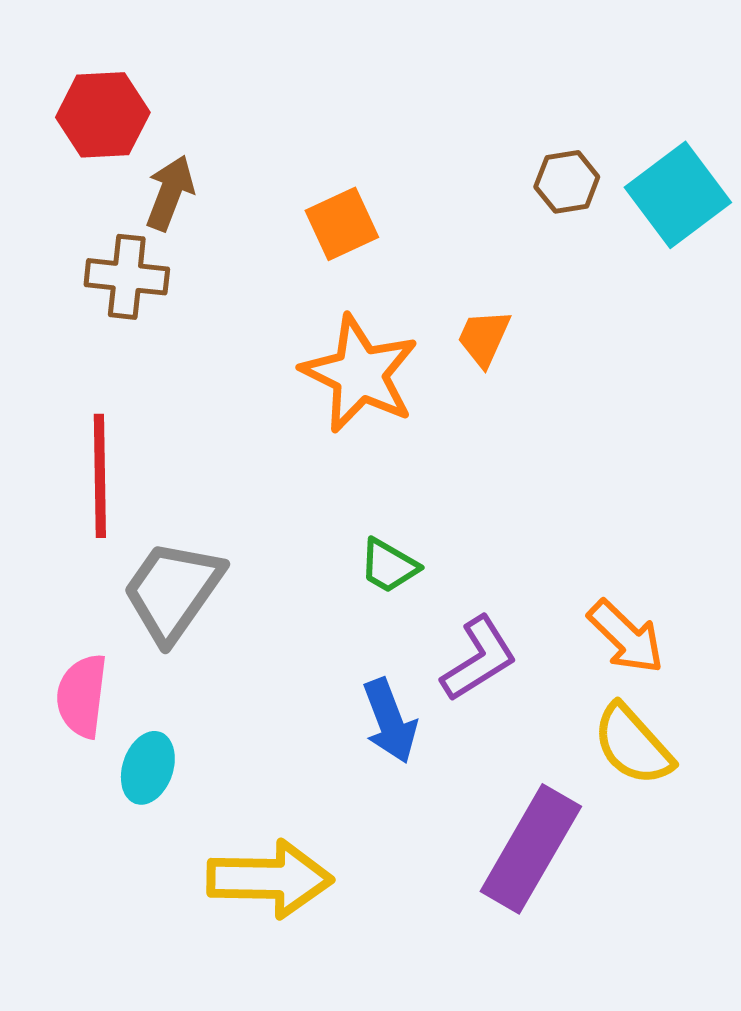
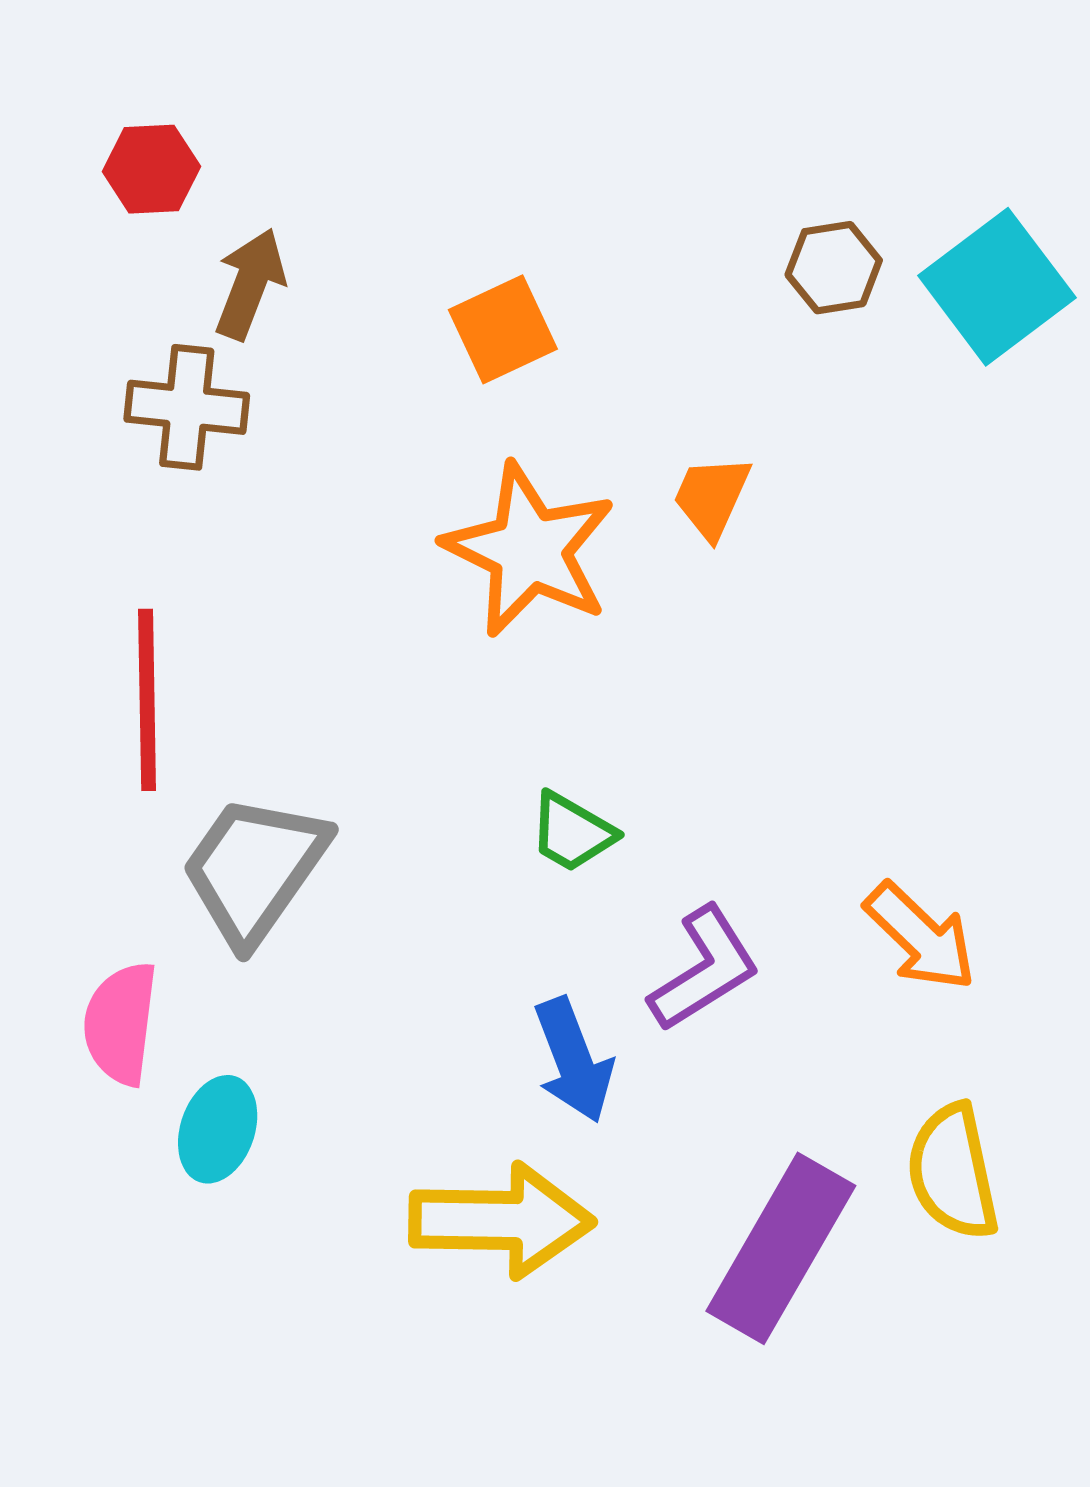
red hexagon: (103, 115) -> (151, 169), size x0.7
yellow semicircle: (633, 745) -> (953, 1172), moved, turned 30
yellow arrow: (270, 879) -> (501, 1220), moved

